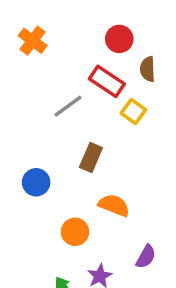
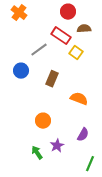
brown semicircle: (148, 69) -> (84, 29), turned 88
blue circle: (36, 182) -> (21, 71), moved
orange semicircle: (114, 205) -> (79, 99), moved

